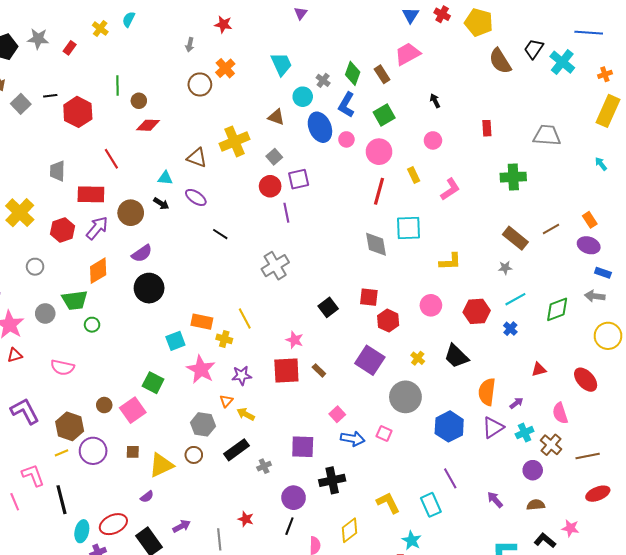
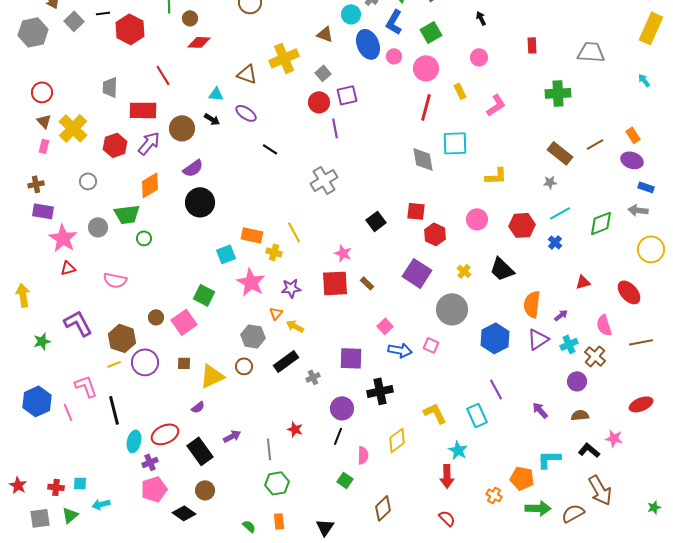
brown line: (588, 456) -> (641, 342), moved

